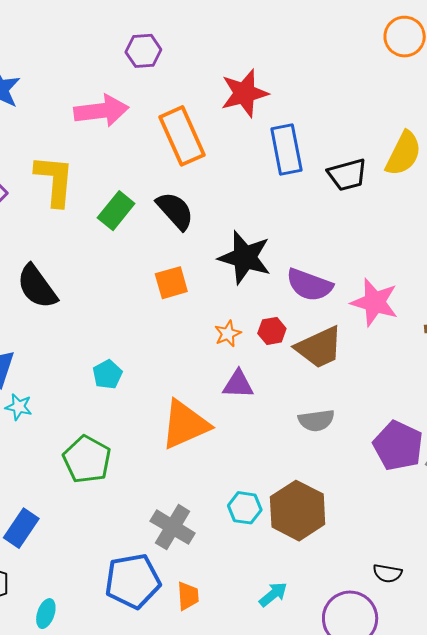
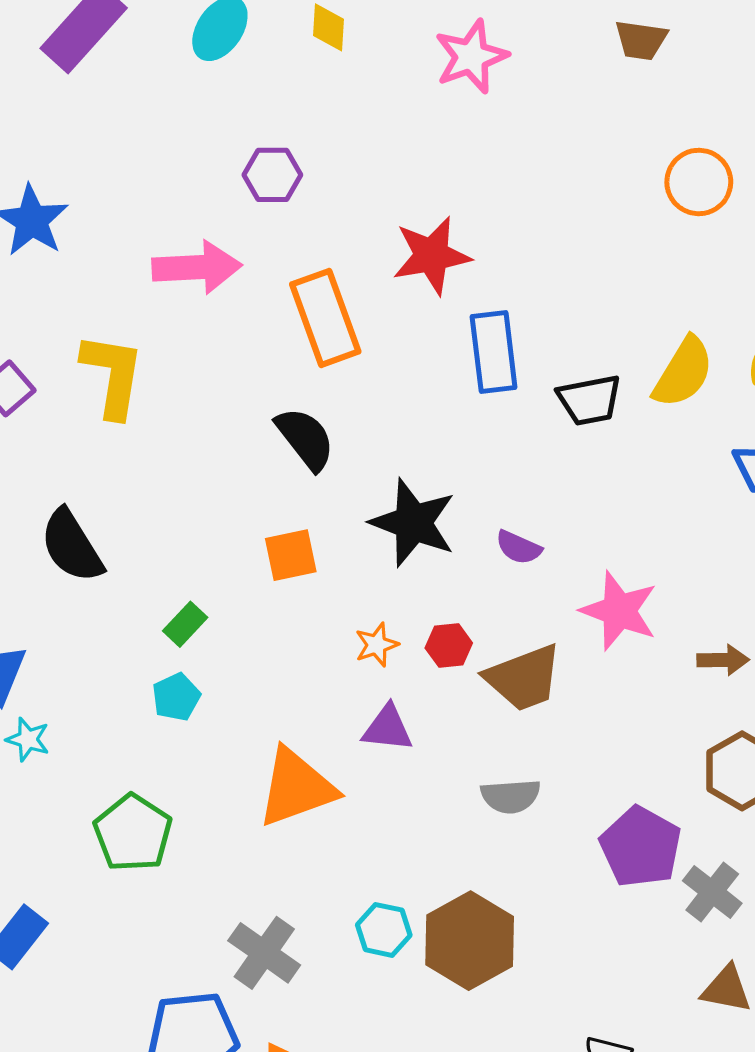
green rectangle: (116, 211) -> (185, 624), moved, size x0.7
purple semicircle: (309, 285) -> (519, 547), moved, size x0.6

